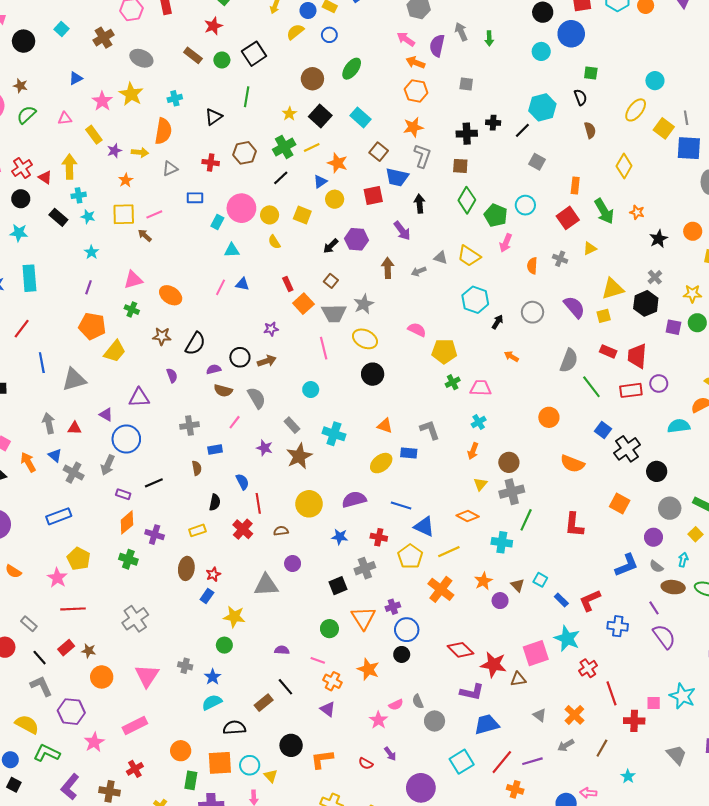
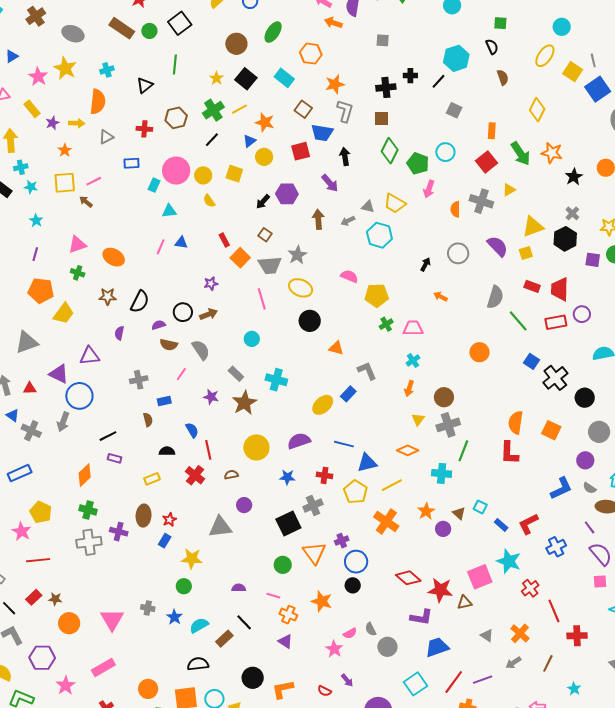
brown rectangle: (193, 55) -> (122, 28), size x1.4
orange hexagon: (416, 91) -> (311, 54), moved
blue square: (689, 148) -> (598, 89), turned -35
orange star: (637, 212) -> (552, 153), size x1.5
gray cross: (560, 259) -> (481, 201), size x1.6
cyan hexagon: (475, 300) -> (379, 235), moved
purple semicircle: (172, 375) -> (119, 333), turned -144
purple triangle: (106, 415) -> (59, 374), size x1.5
orange triangle: (385, 426) -> (336, 348), moved
blue rectangle: (409, 453) -> (348, 394), turned -49
orange semicircle: (572, 464) -> (516, 423), moved, turned 80
purple rectangle: (123, 494) -> (114, 458), moved
black semicircle: (215, 502) -> (167, 451), turned -98
blue triangle: (424, 527) -> (367, 463), turned -35
purple cross: (155, 535) -> (119, 532), moved
black square: (338, 586) -> (288, 523), size x1.4
gray cross: (135, 619) -> (89, 542), moved, turned 30
blue cross: (618, 626) -> (556, 547), turned -30
cyan semicircle: (212, 702) -> (199, 625), moved
pink square: (654, 703) -> (600, 582), moved

